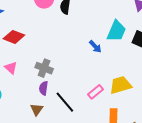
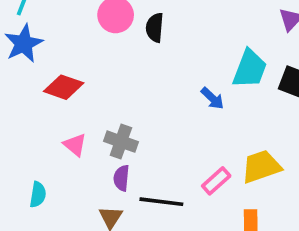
pink triangle: (11, 68) -> (75, 145), moved
black line: (65, 102) -> (161, 202), turned -40

